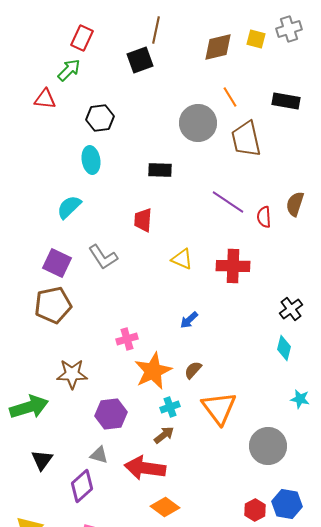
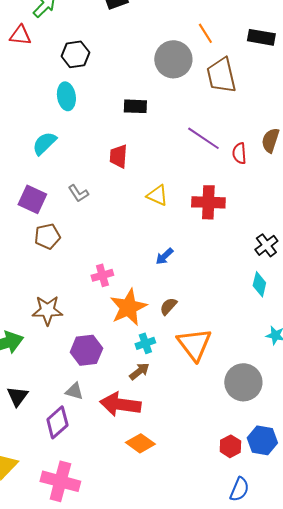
gray L-shape: (103, 257) -> (78, 193), size x0.7
brown pentagon: (53, 305) -> (47, 236), moved, size x0.7

